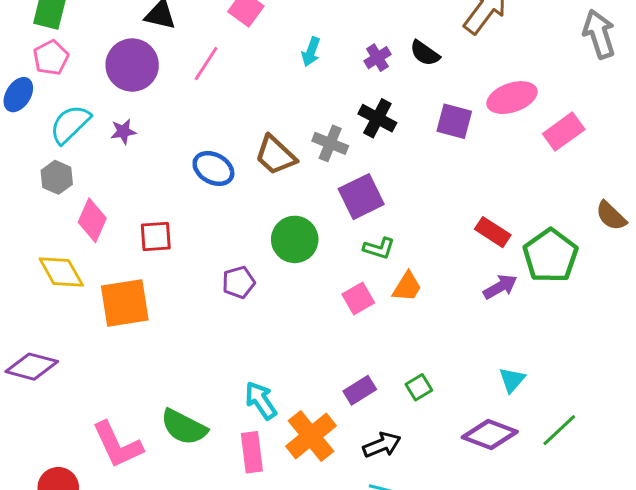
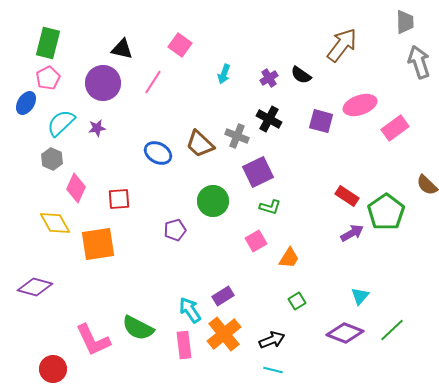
orange trapezoid: (407, 287) -> (289, 258), moved
purple rectangle: (360, 390) -> (223, 296), moved

